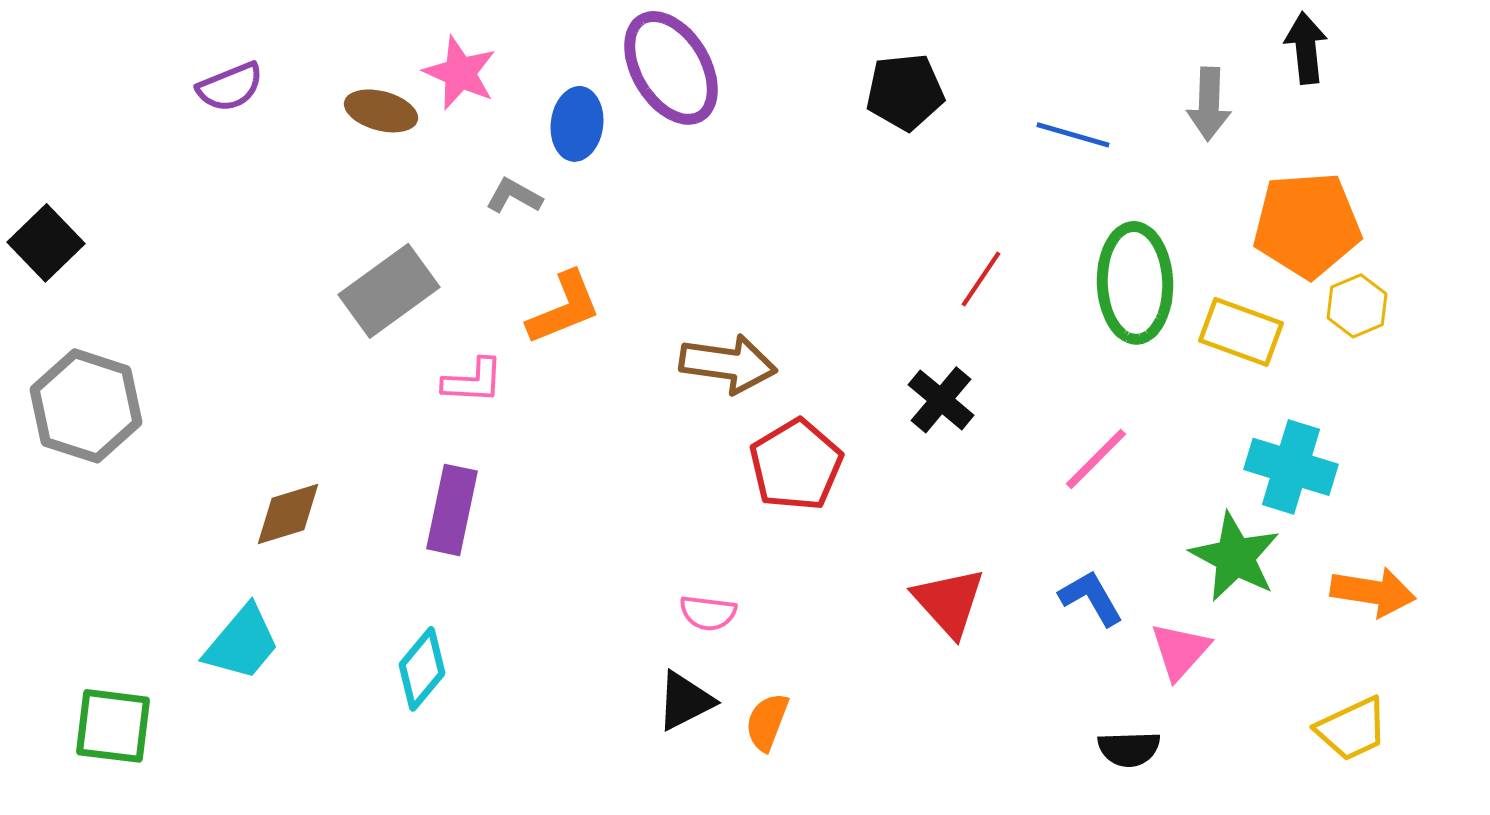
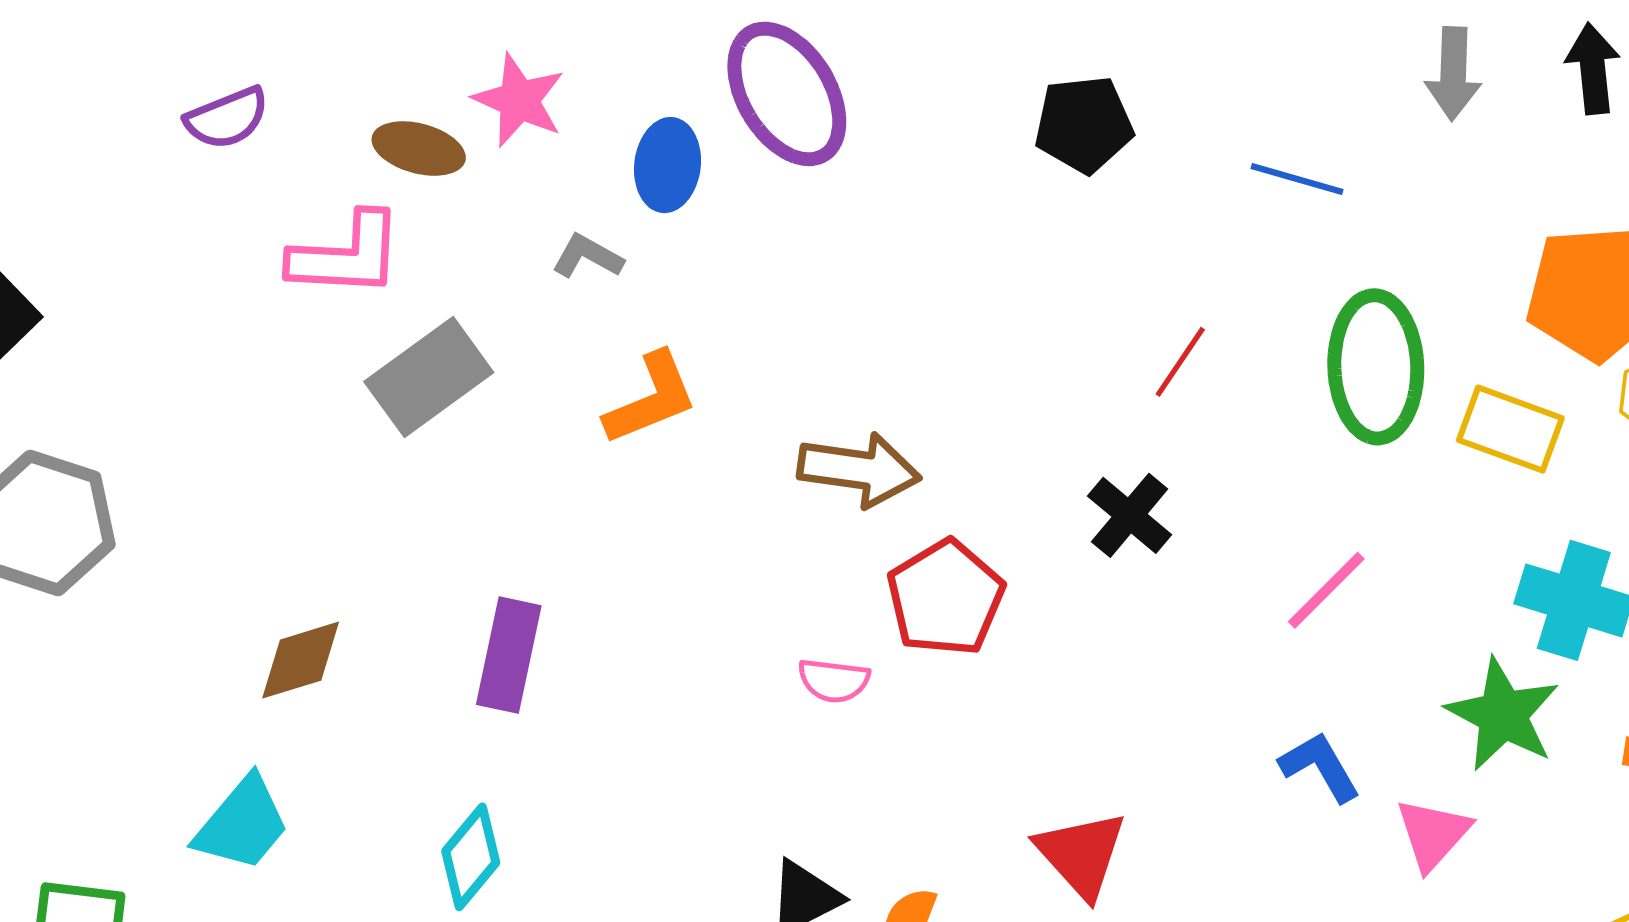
gray arrow: (1209, 104) -> (1453, 74), moved
pink L-shape: (473, 381) -> (346, 255), moved, size x1.5
red triangle: (949, 602) -> (1081, 854), moved
pink semicircle: (708, 613) -> (834, 680), moved

